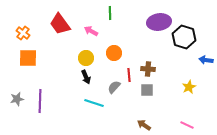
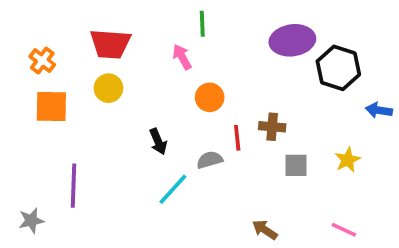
red trapezoid: (60, 24) -> (110, 44), turned -50
pink arrow: (91, 31) -> (182, 57), moved, turned 32
yellow circle: (86, 58) -> (108, 88), moved
gray semicircle: (114, 87) -> (210, 160), turned 32
gray square: (147, 90) -> (296, 165), moved
gray star: (17, 99) -> (31, 221), moved
cyan line: (94, 103) -> (173, 189), turned -66

